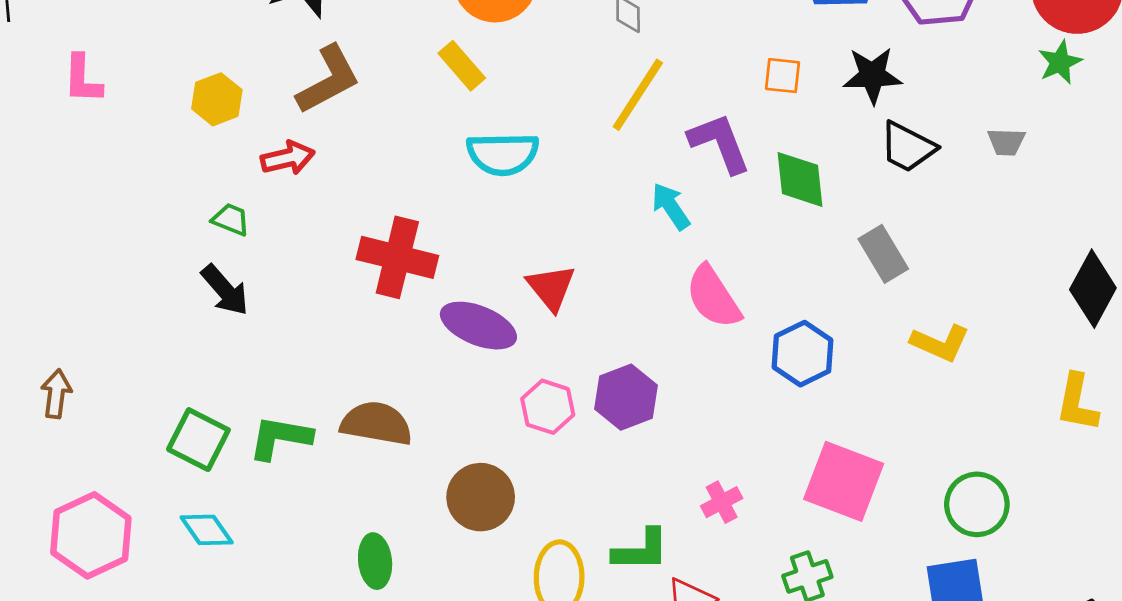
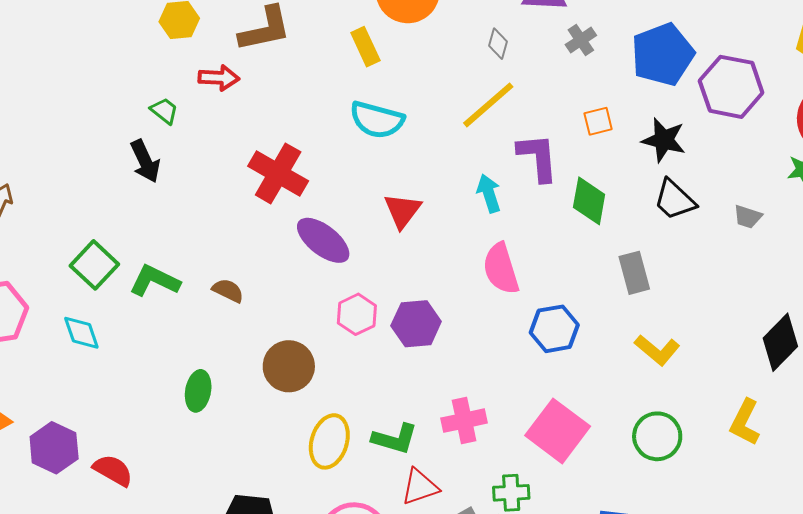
orange square: (783, 76) -> (598, 121), turned -36
red triangle: (551, 288) -> (403, 211), moved
brown semicircle: (376, 423) -> (228, 291), size x0.6
pink cross: (722, 502) -> (464, 421), size x1.4
green circle: (977, 504) -> (657, 436), moved

